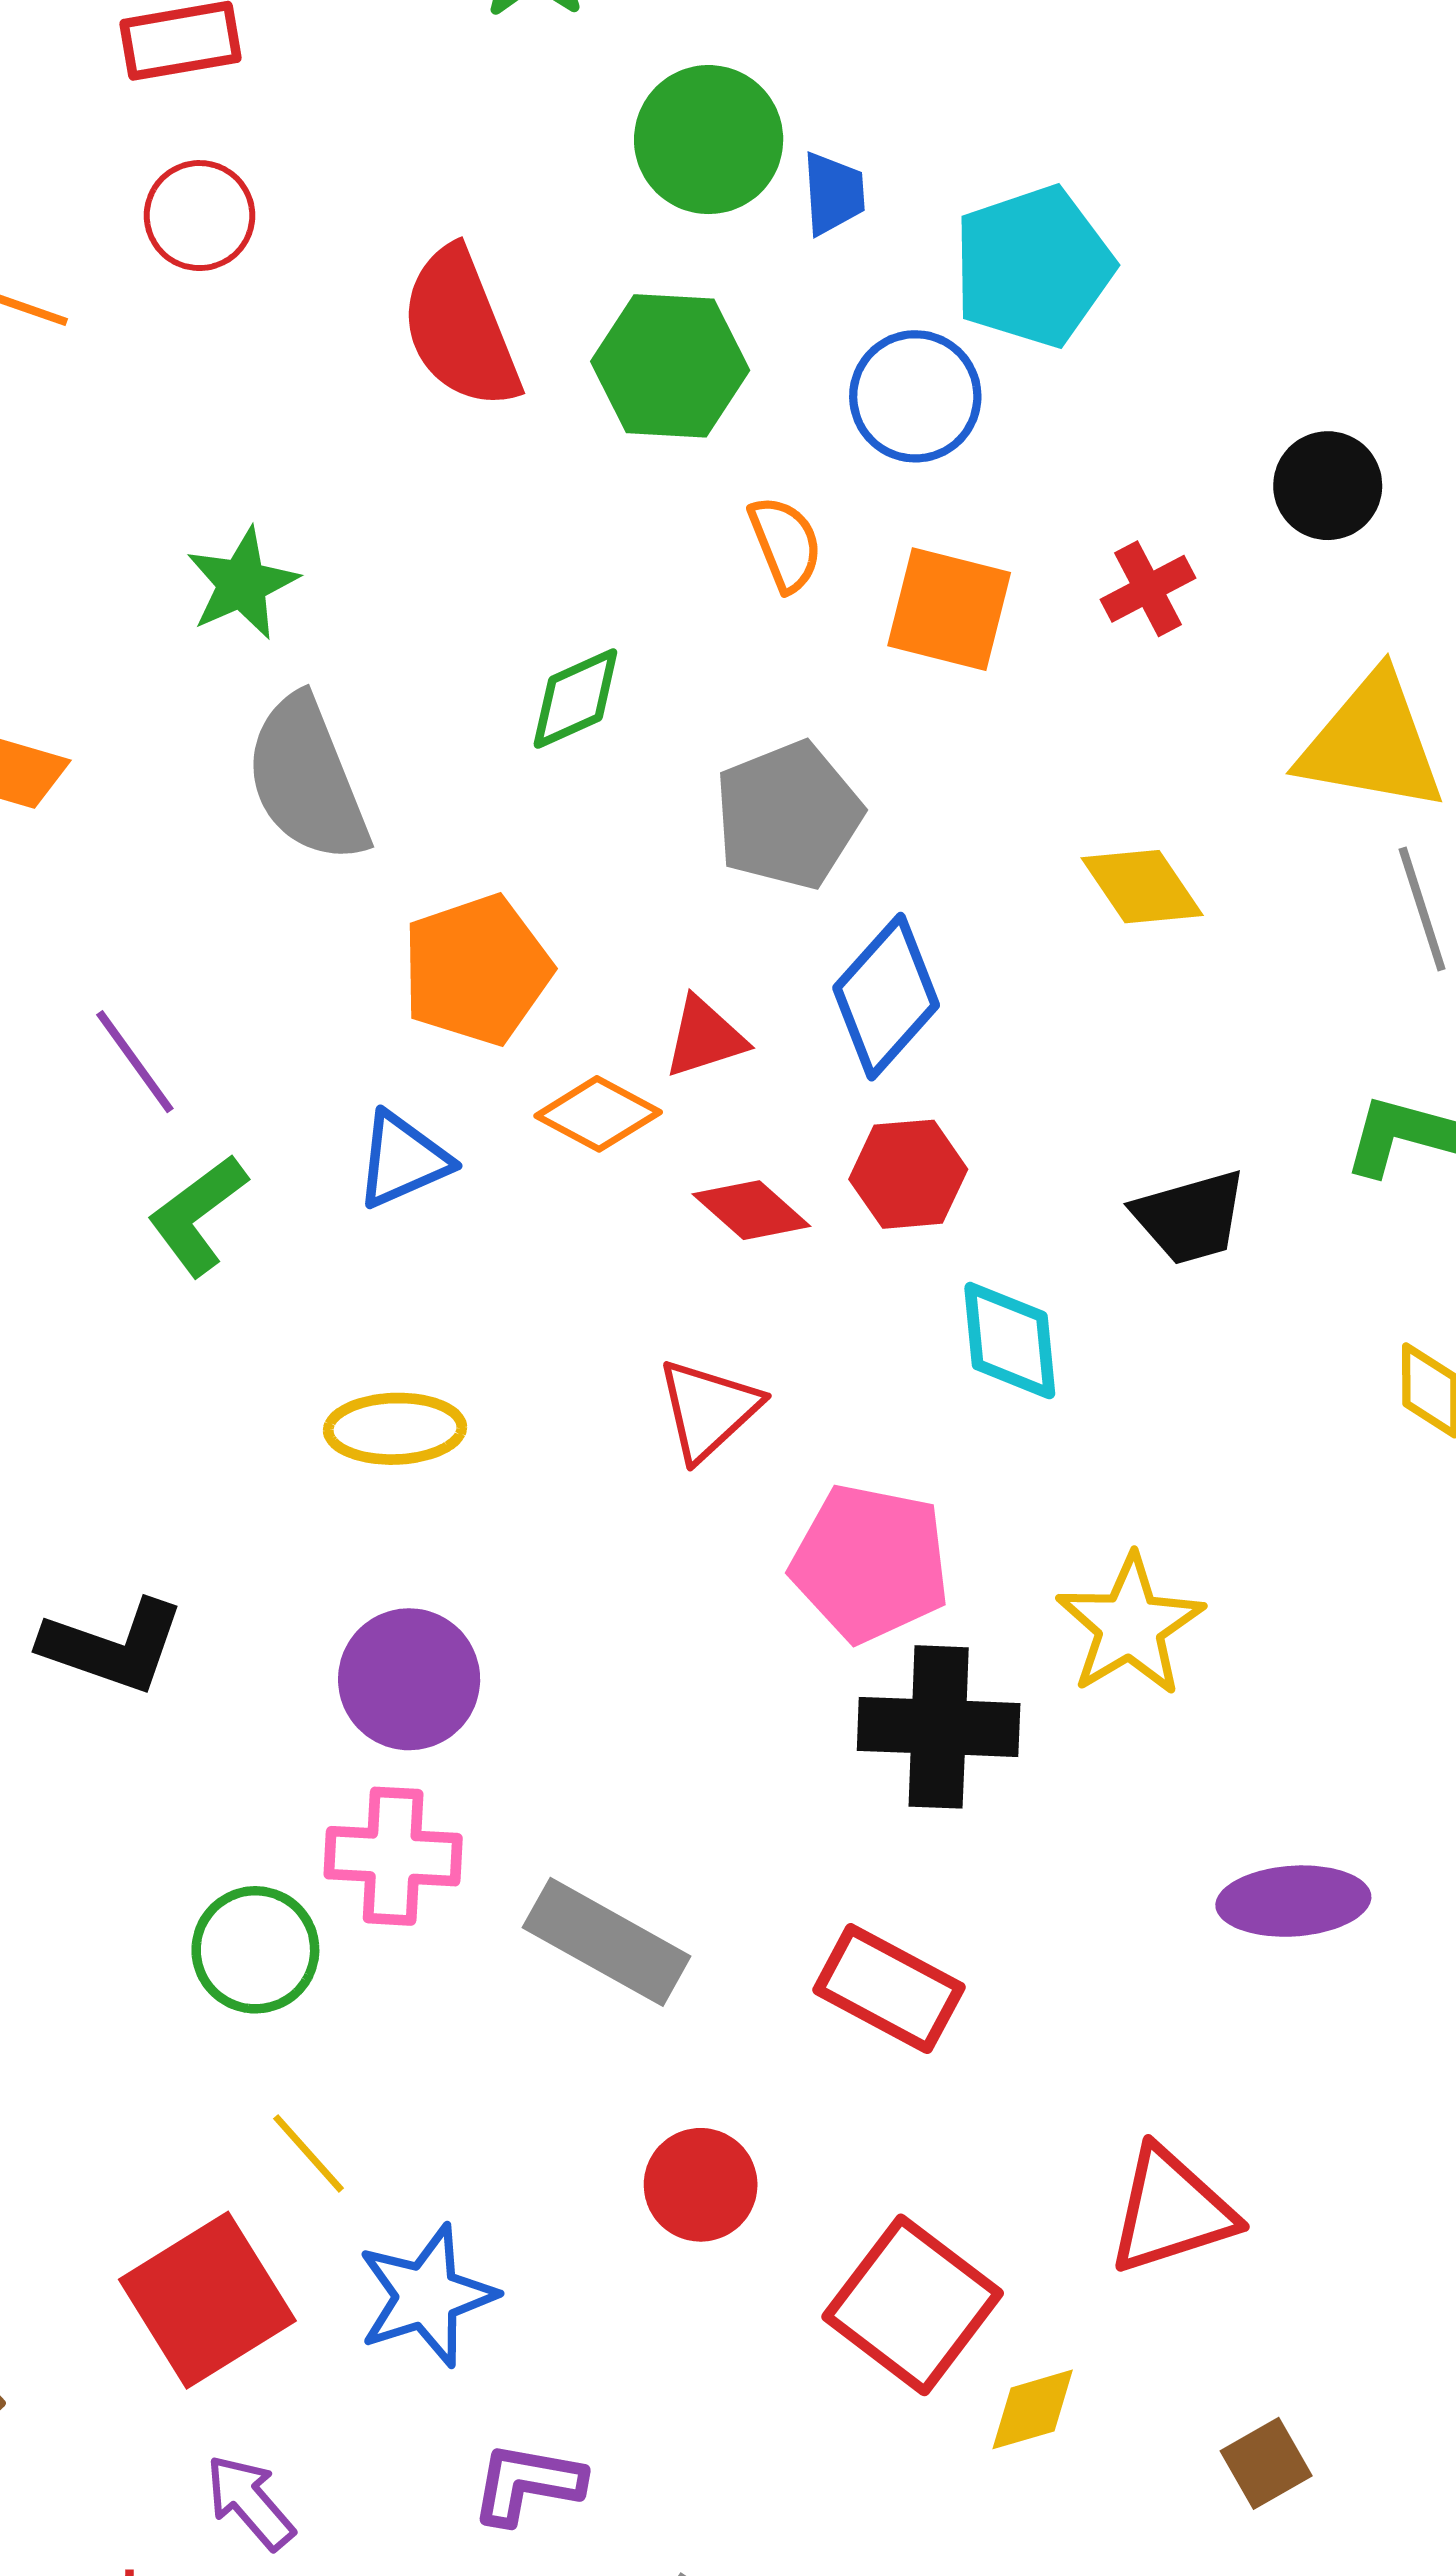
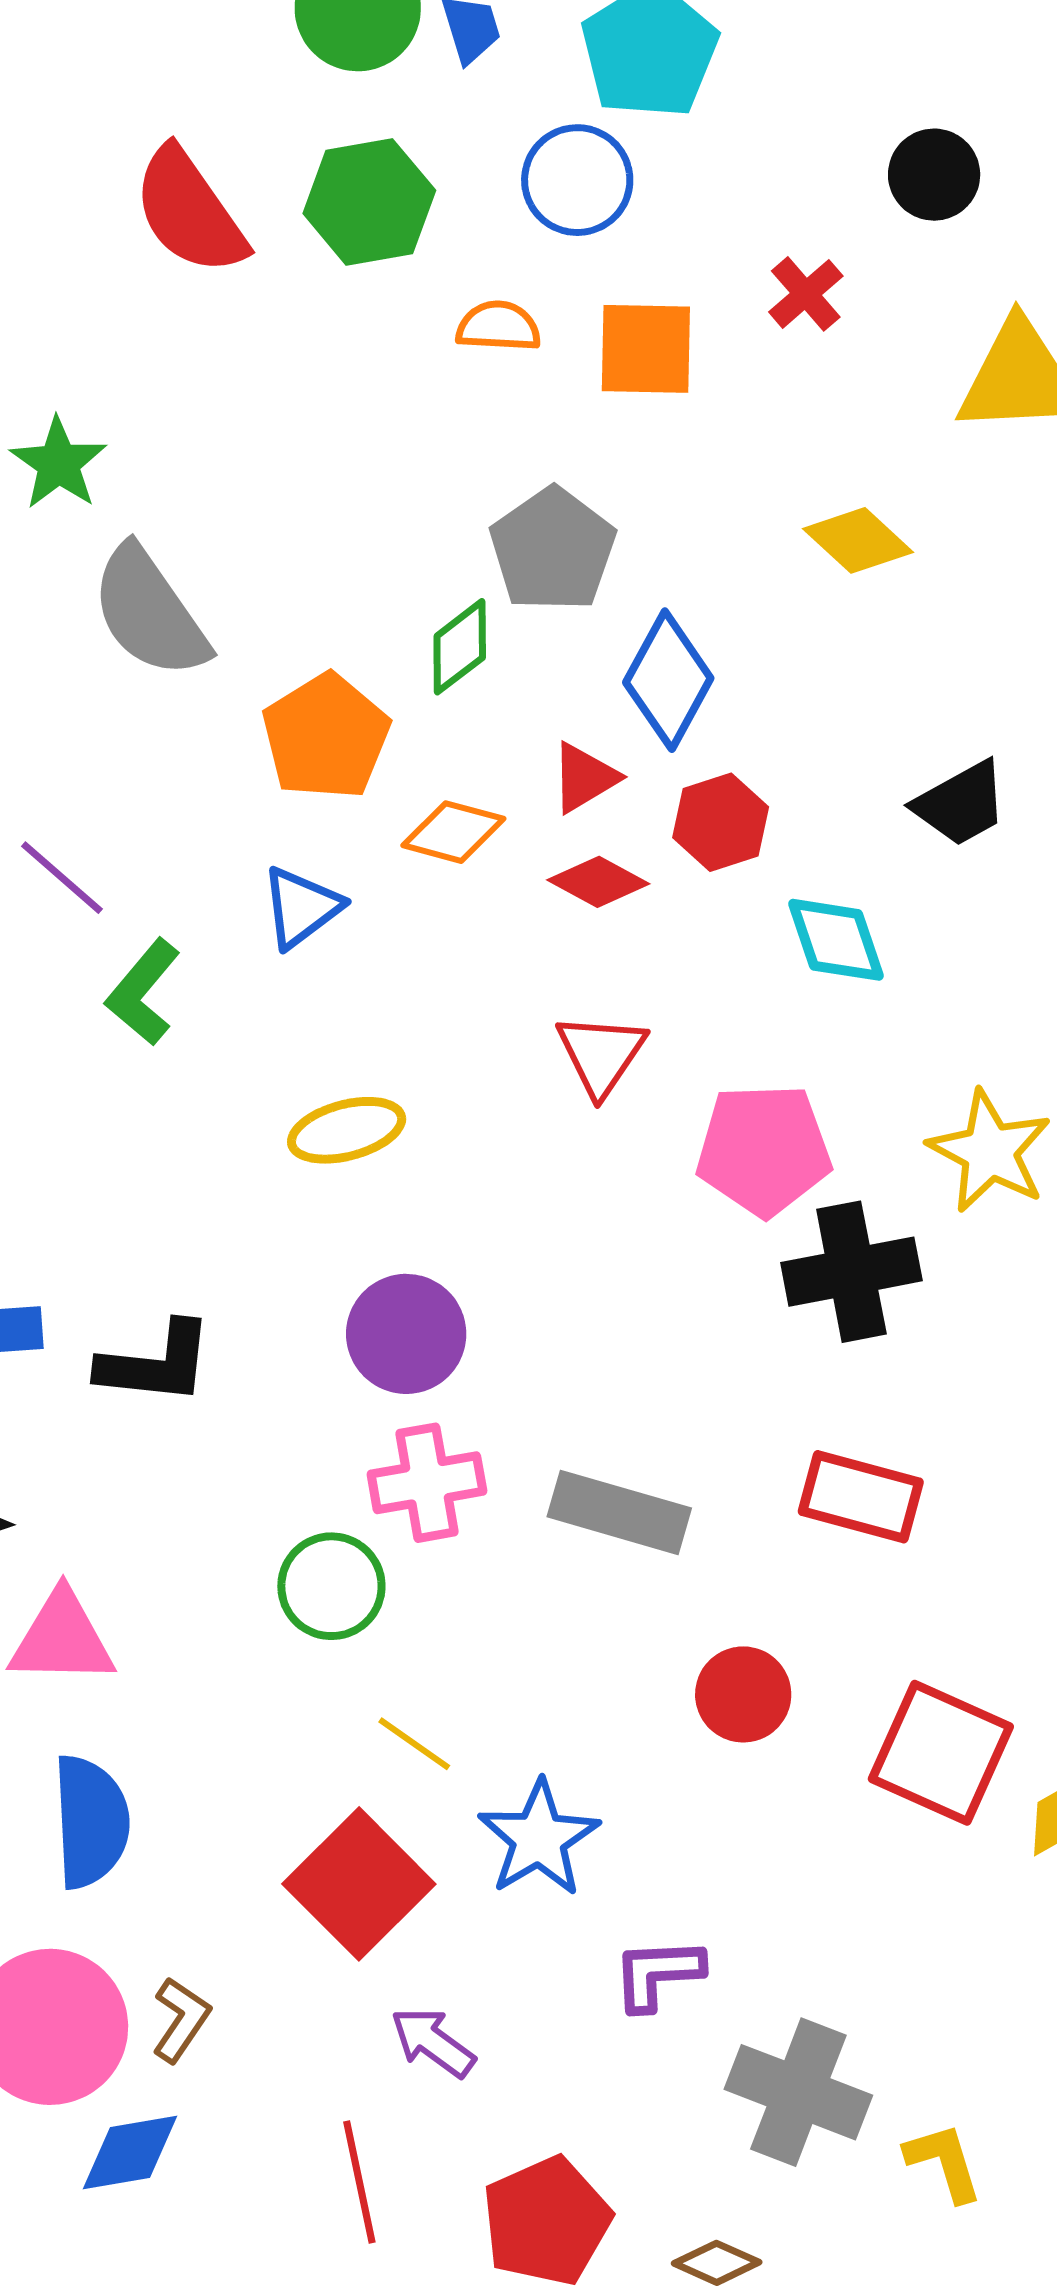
orange semicircle: (785, 544) -> (498, 326), turned -52
green diamond: (575, 699) -> (460, 647), moved
red triangle: (705, 1037) -> (584, 778), moved

